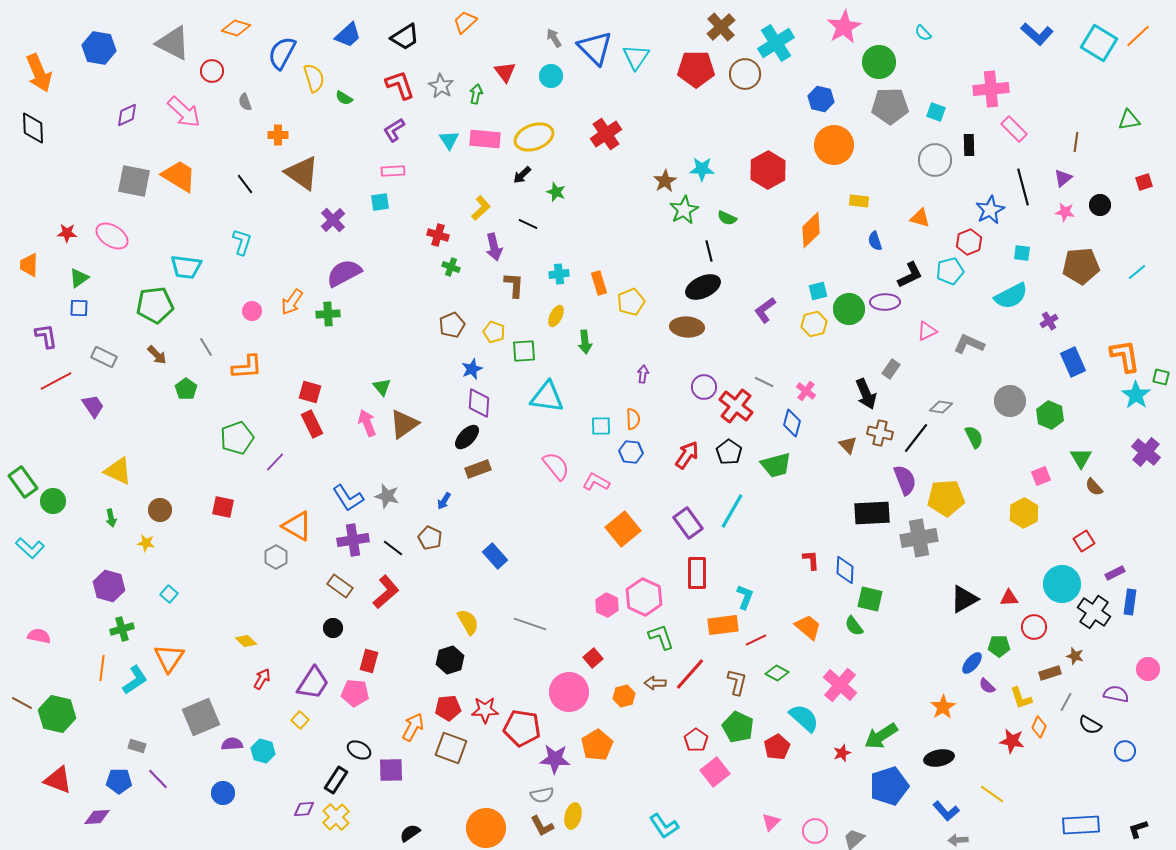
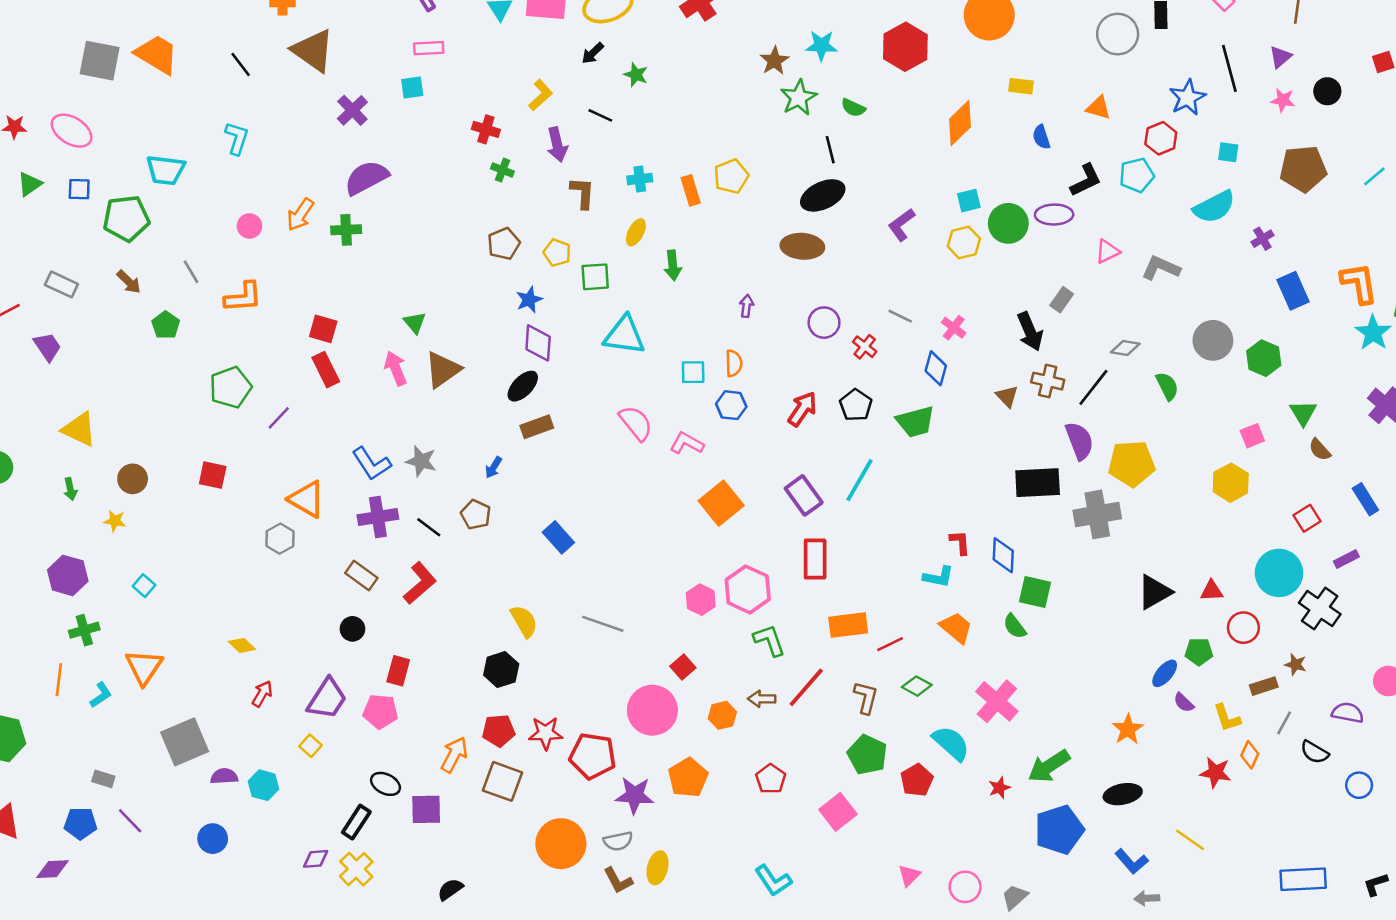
yellow pentagon: (631, 302) -> (731, 176), moved
blue square: (79, 308) -> (79, 189), moved
red cross: (736, 406) -> (865, 347), size x0.6
cyan L-shape: (745, 597) -> (938, 577), moved, turned 80
blue rectangle: (1130, 602) -> (1365, 499), moved, turned -40
cyan L-shape: (135, 680) -> (101, 695), size x0.7
red pentagon: (696, 740) -> (771, 779), moved
orange circle: (486, 828) -> (561, 844), moved

